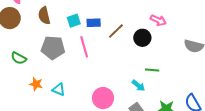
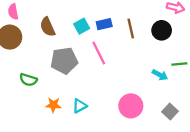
brown line: (116, 31) -> (131, 29), turned -48
cyan arrow: (138, 86) -> (160, 75), moved
cyan triangle: (59, 89) -> (80, 106), turned -40

